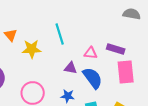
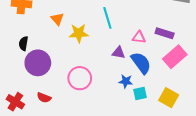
pink rectangle: (126, 72) -> (175, 57), turned 55
blue star: (68, 96) -> (126, 81), moved

